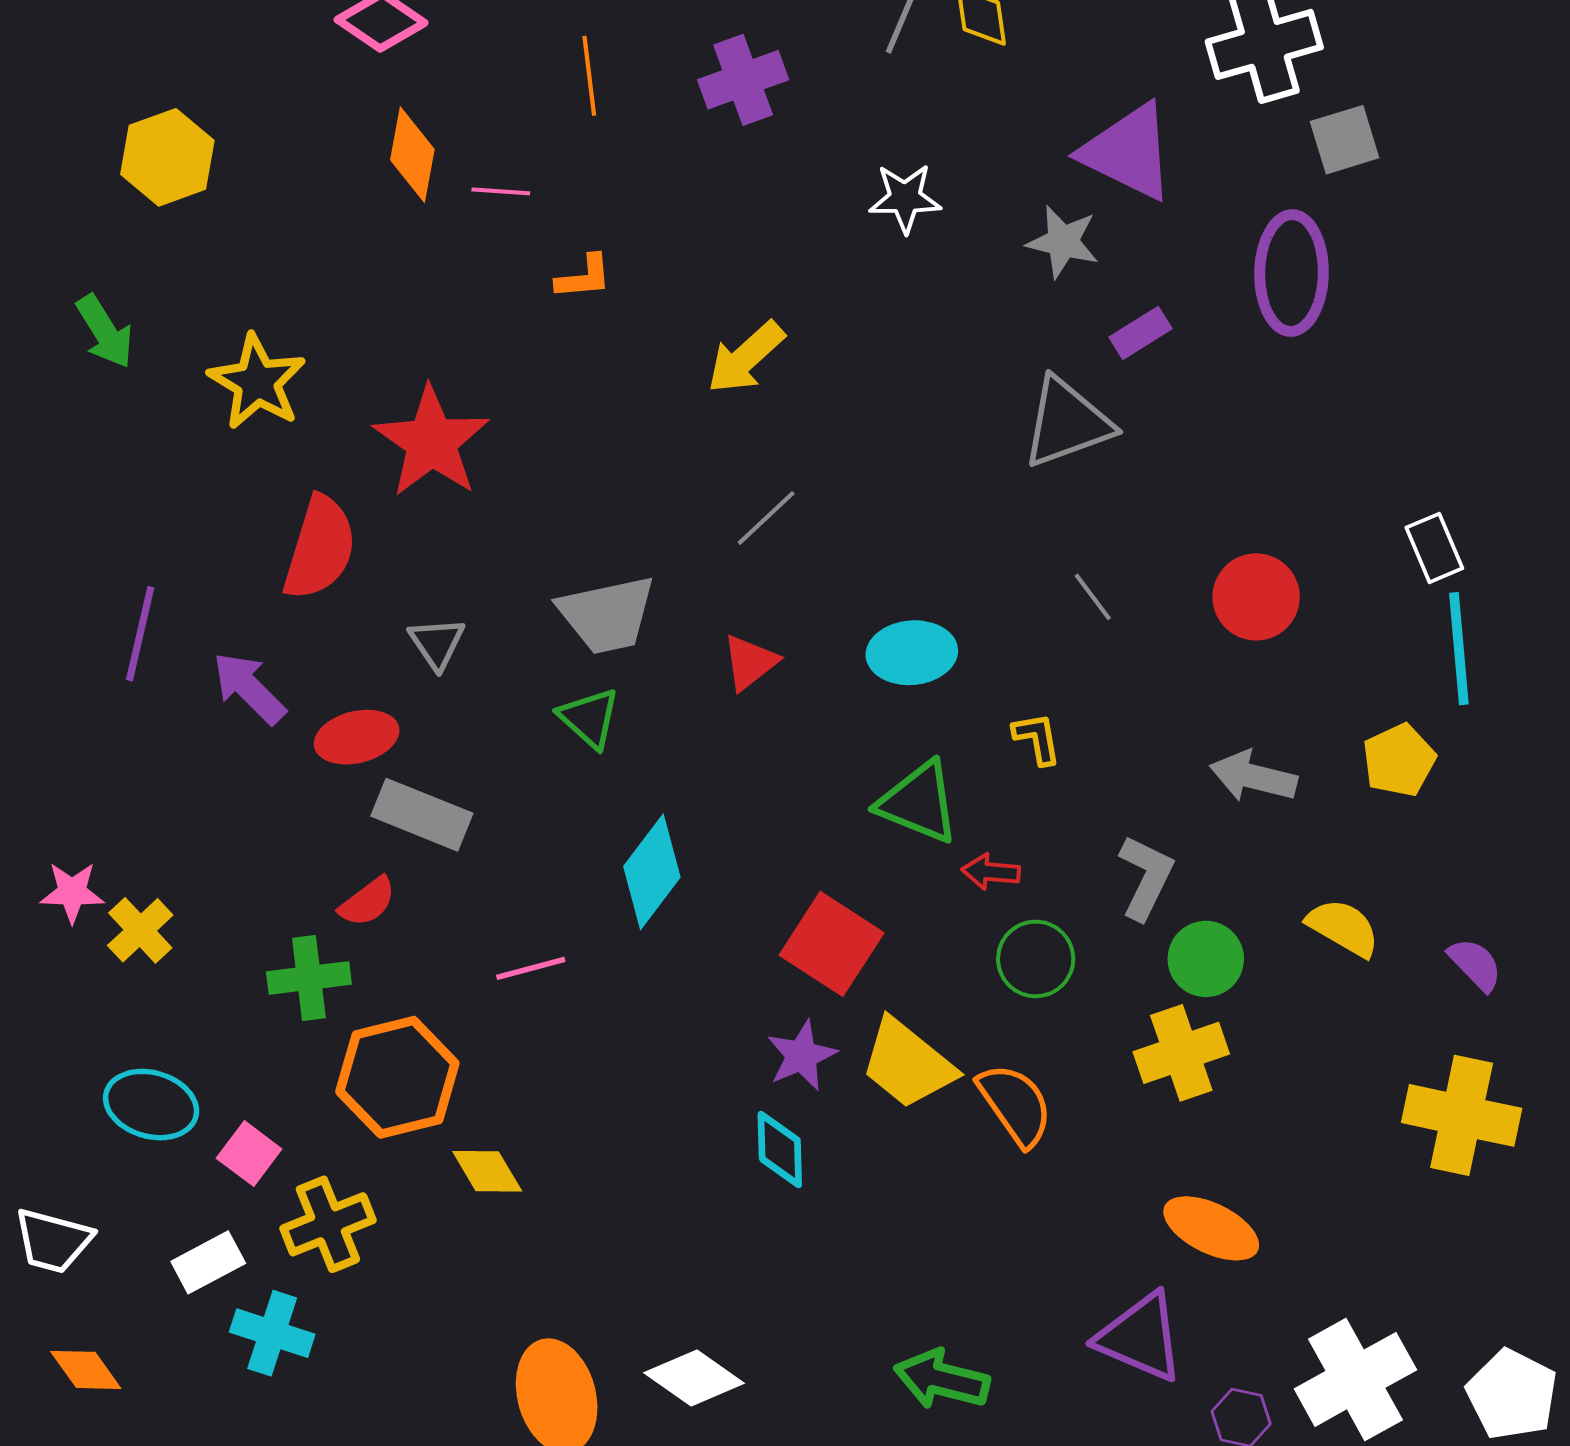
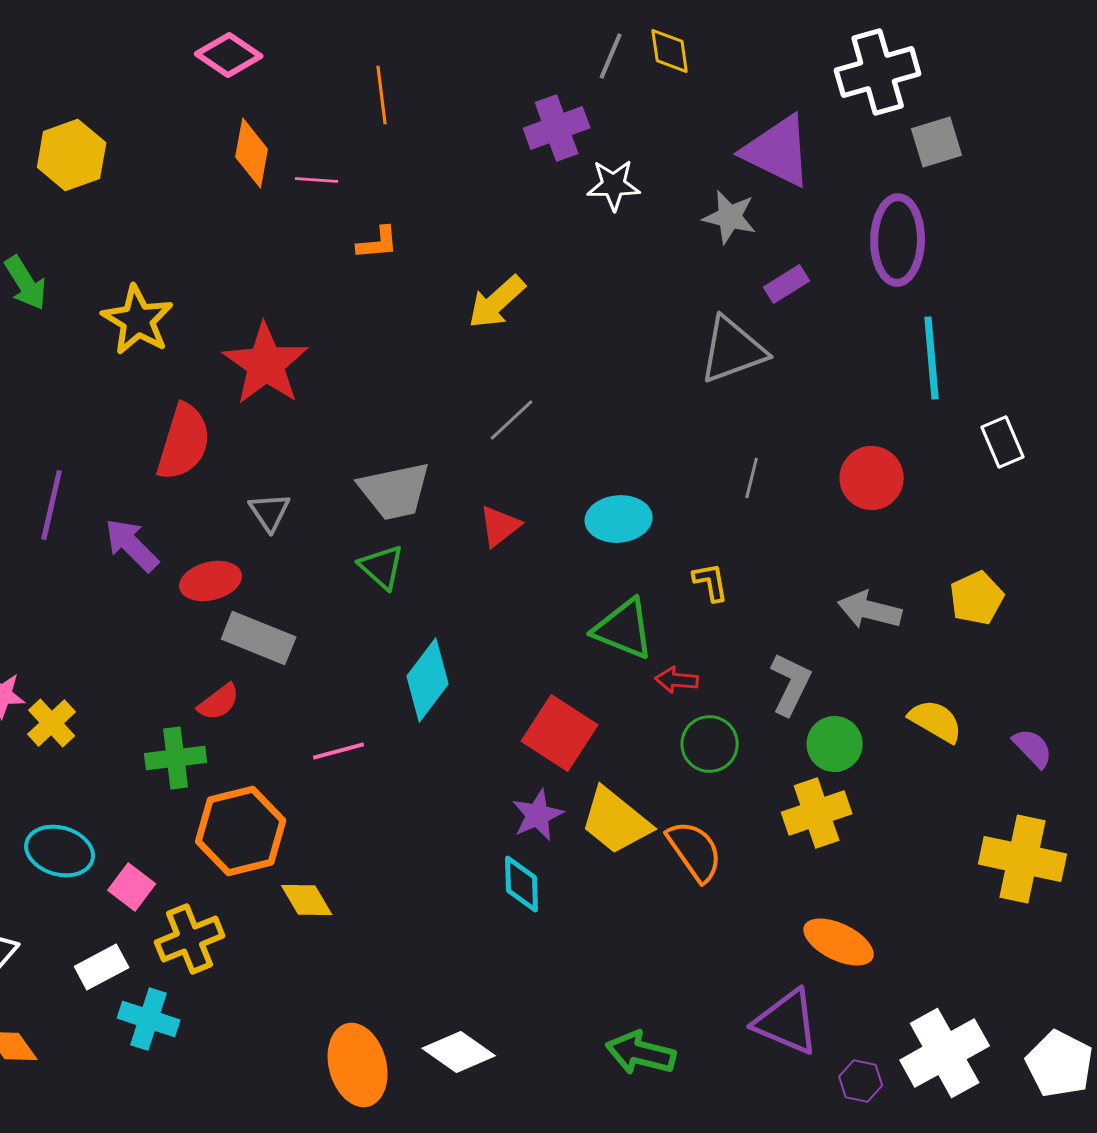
purple cross: (743, 80) -> (557, 128), moved
gray line: (1093, 597) -> (752, 478), turned 51
cyan line: (1459, 649) -> (932, 358), moved

